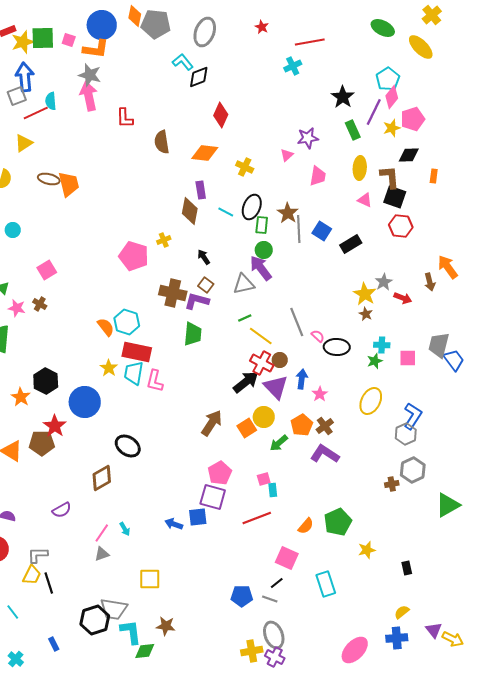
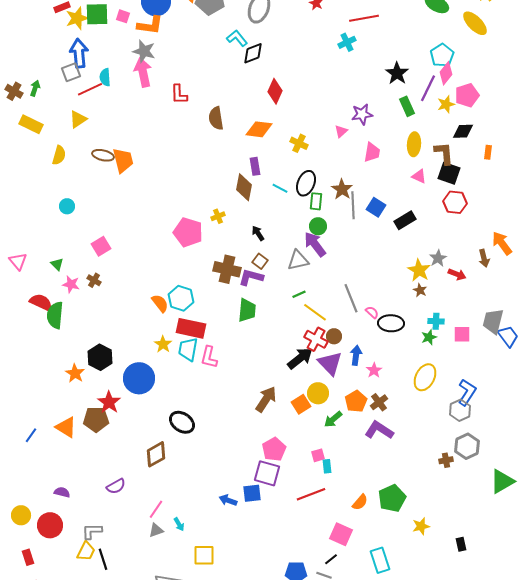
cyan arrow: (125, 529) -> (179, 524), moved

